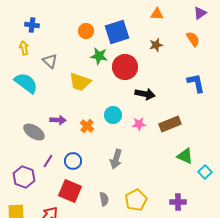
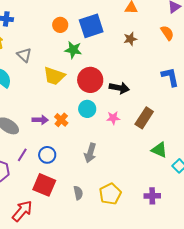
red circle: (125, 67) -> (90, 80), moved
purple arrow: (58, 120) -> (40, 120), moved
brown rectangle: (170, 124) -> (144, 118), turned -35

